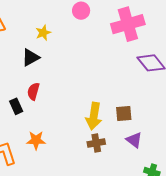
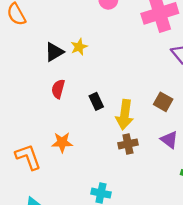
yellow star: (43, 33) -> (79, 47), moved
black rectangle: (16, 106) -> (96, 101), moved
brown square: (124, 113) -> (163, 102), moved, turned 36

